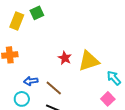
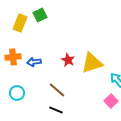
blue arrow: (31, 81) -> (34, 62), moved
cyan circle: (22, 99) -> (17, 93), moved

